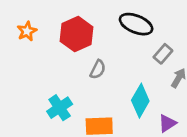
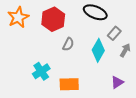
orange star: (27, 31) -> (18, 17), size x1.5
cyan diamond: (140, 101) -> (98, 50), moved

